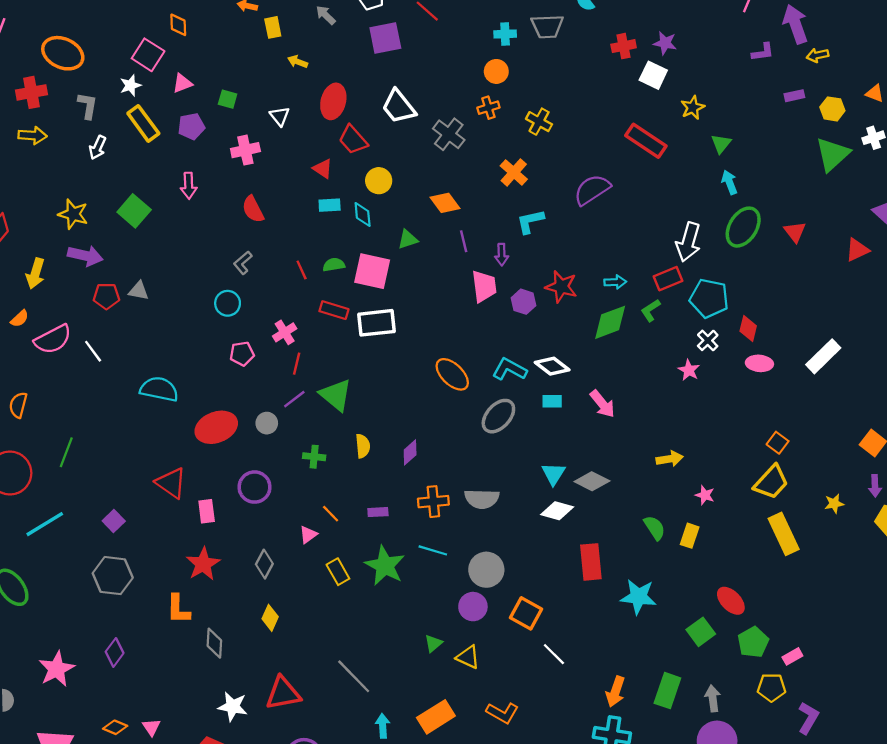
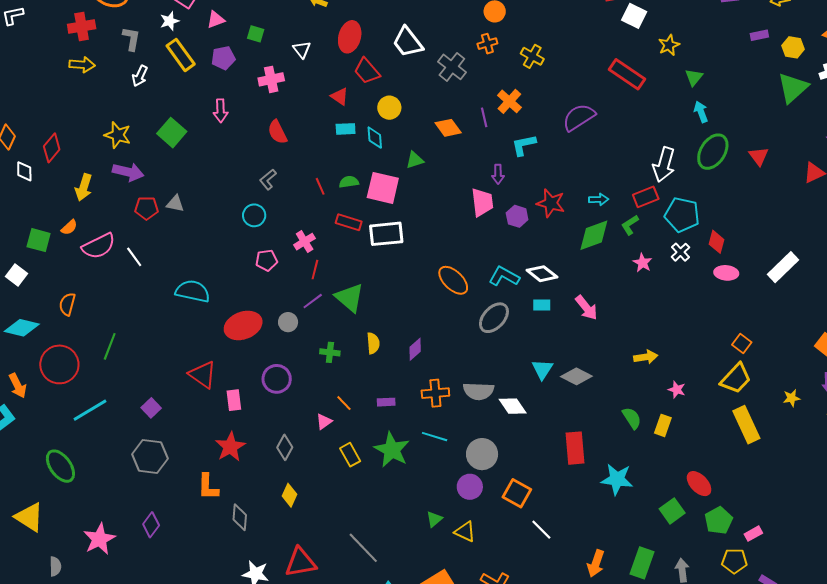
purple line: (464, 241) -> (484, 117), moved
pink star: (689, 370) -> (642, 263), moved
white diamond: (557, 511) -> (513, 406), moved, turned 40

